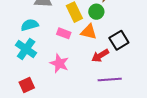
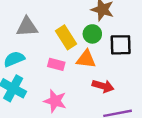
black square: (119, 40) -> (121, 45), moved, turned 36
red arrow: (100, 56) -> (103, 86), turned -126

